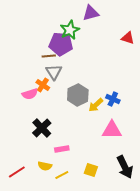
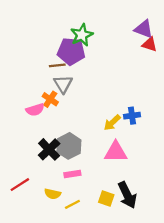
purple triangle: (91, 13) -> (144, 29), moved, turned 36
gray hexagon: (78, 95) -> (69, 146), moved
blue cross: (113, 99) -> (132, 116), turned -32
pink triangle: (112, 130) -> (116, 152), moved
black arrow: (125, 167) -> (127, 195), moved
red line: (17, 172) -> (20, 185), moved

